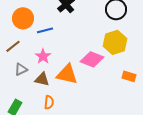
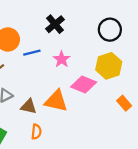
pink star: (43, 56) -> (62, 59), moved
orange rectangle: (129, 76) -> (124, 103), turned 32

